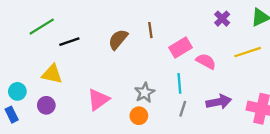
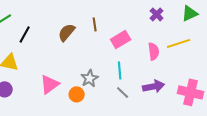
black line: (69, 42) -> (25, 34), turned -42
pink semicircle: (206, 61) -> (154, 51), moved, turned 54
gray line: (183, 109) -> (123, 92), turned -64
orange circle: (139, 116) -> (77, 94), moved

